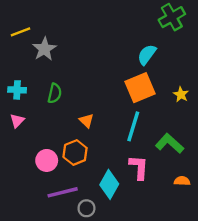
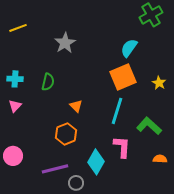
gray star: (44, 49) -> (65, 43), moved
pink circle: (47, 160) -> (13, 156), moved

